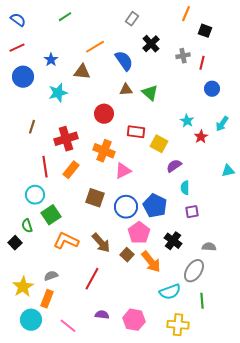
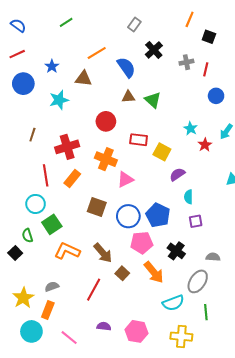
pink pentagon: (139, 233) -> (142, 243), turned 30
brown square: (127, 255) -> (122, 273), moved

